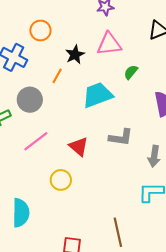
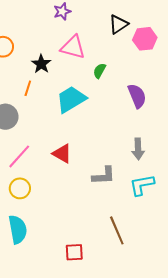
pink triangle: (109, 44) -> (73, 47), turned 32
gray L-shape: (121, 137) -> (104, 176), moved
yellow circle: (61, 180) -> (20, 188), moved

